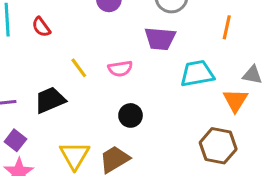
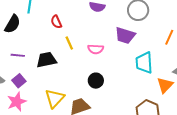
red semicircle: (41, 27) -> (56, 22), moved
cyan trapezoid: (197, 73) -> (144, 63), turned -95

